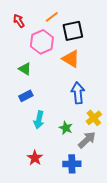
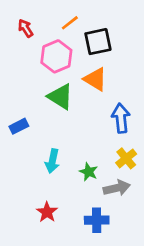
green triangle: (25, 69) -> (60, 97), moved, size x1.5
blue arrow: (78, 93) -> (121, 118), moved
blue rectangle: (26, 96) -> (19, 126), moved
gray arrow: (87, 140) -> (117, 188), turned 30

